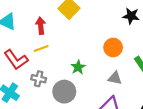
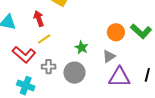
orange circle: (113, 47) -> (116, 32), moved
gray triangle: (115, 78) -> (109, 56), moved, turned -32

